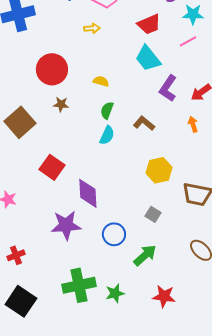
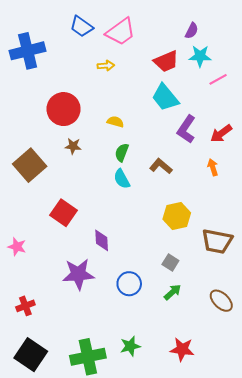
cyan star: (193, 14) -> (200, 56), moved
pink line: (188, 41) -> (218, 79), moved
cyan semicircle: (107, 135) -> (122, 179), turned 126
purple diamond: (88, 193) -> (102, 240), size x0.7
green arrow: (145, 255) -> (173, 292), moved, size x0.7
green cross: (79, 285) -> (88, 357), moved

